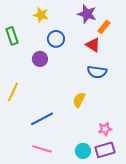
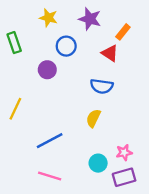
purple star: (87, 14) -> (90, 19), moved
blue semicircle: (97, 72) -> (102, 86), moved
cyan circle: (83, 151) -> (98, 163), moved

